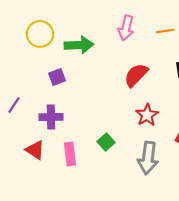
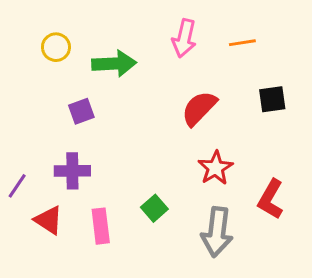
yellow circle: (40, 34) -> (56, 47), size x0.7
purple line: (14, 105) -> (17, 186), moved

